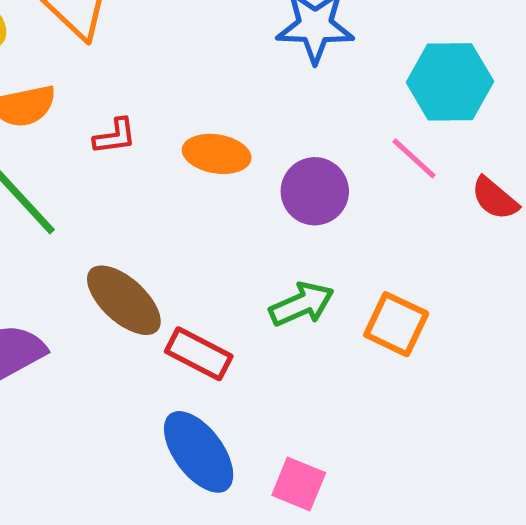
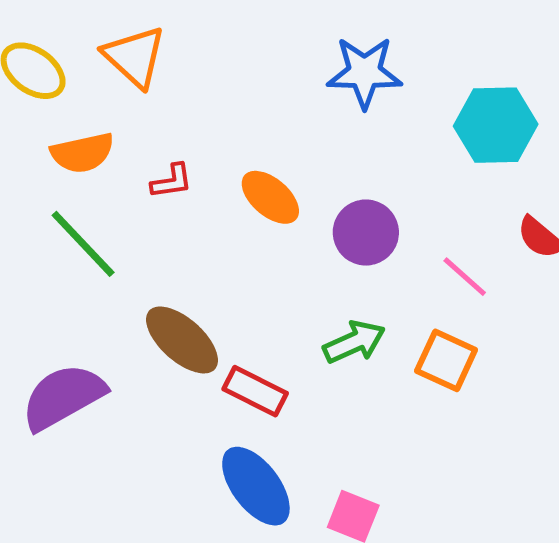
orange ellipse: (217, 154) -> (270, 197), turned 32
pink line: (414, 158) -> (465, 277), moved

